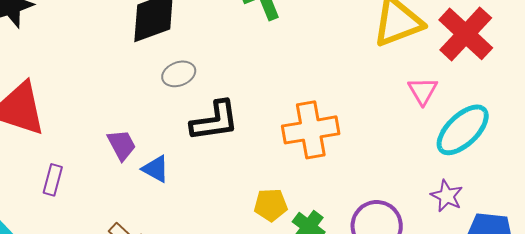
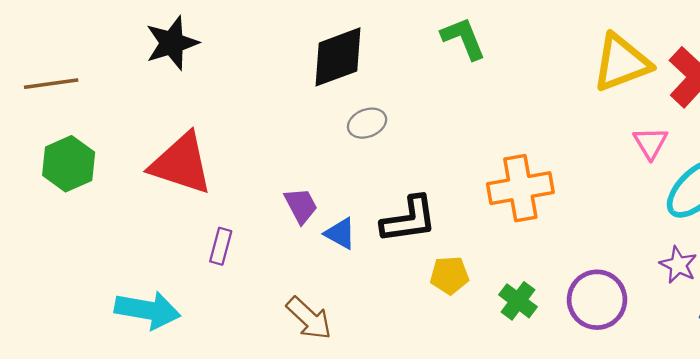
black L-shape: (215, 121) -> (409, 220), moved
yellow pentagon: (271, 205) -> (450, 275), moved

